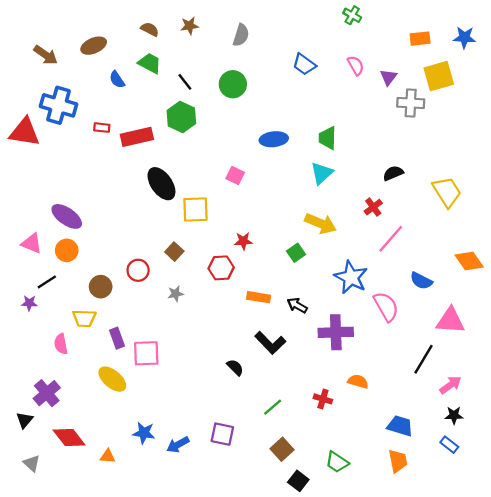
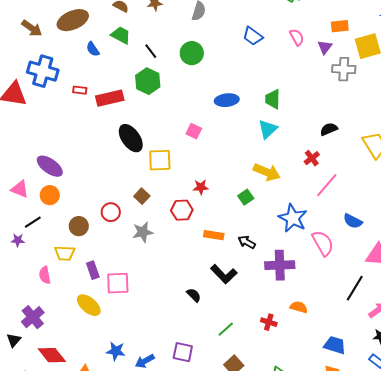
orange rectangle: (420, 39) -> (340, 26), moved
brown ellipse: (94, 46) -> (73, 20), size x1.4
gray star: (175, 294) -> (143, 232), size x1.5

